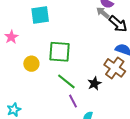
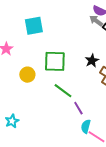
black star: (94, 84) -> (92, 61), moved
purple line: (73, 101) -> (78, 108), moved

